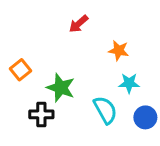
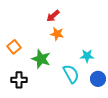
orange star: (119, 51) -> (57, 34), moved
black cross: (41, 114) -> (19, 80), moved

